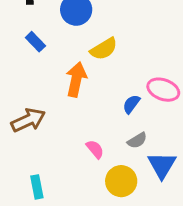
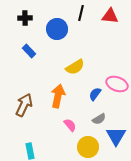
yellow semicircle: (104, 49) -> (75, 67), moved
orange arrow: (76, 79) -> (58, 96), moved
brown arrow: (28, 120) -> (24, 105), turned -40

